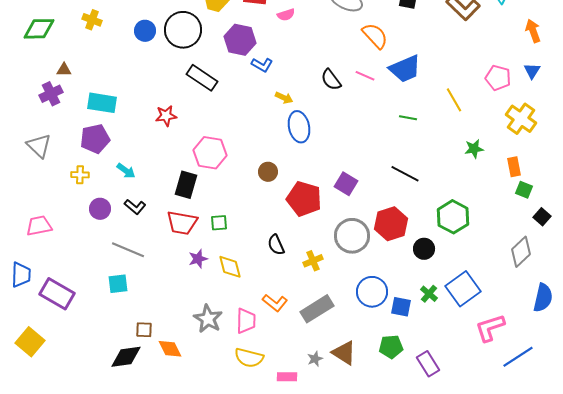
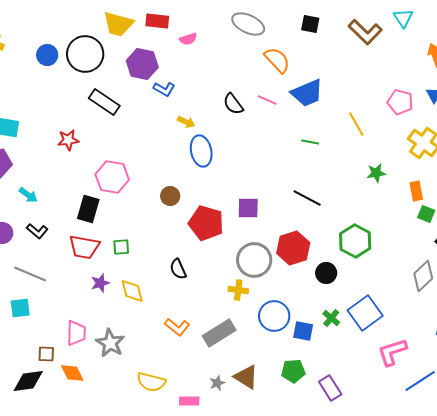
purple square: (346, 184) -> (248, 208), turned -30
yellow cross: (313, 261) -> (238, 290), moved, turned 30
pink trapezoid: (246, 321) -> (76, 333), moved

